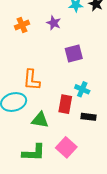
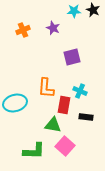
orange L-shape: (32, 80) -> (46, 88), moved
green triangle: (40, 120) -> (53, 125), moved

